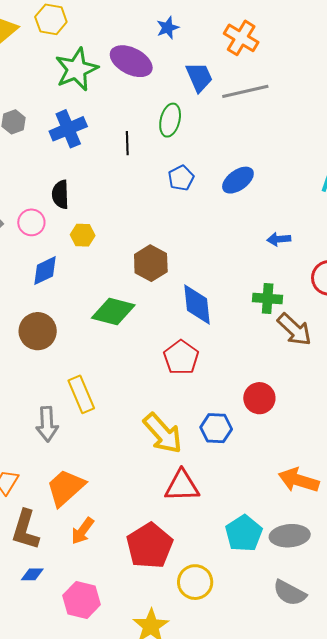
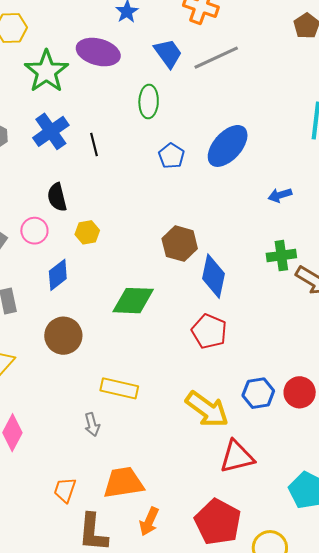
black line: (127, 143) -> (94, 145), moved
blue ellipse: (238, 180) -> (228, 146), size x1.4
brown hexagon: (151, 263) -> (180, 244), moved
blue diamond: (197, 304) -> (214, 276), turned 30
yellow rectangle: (81, 394) -> (119, 388), turned -42
red circle: (259, 398) -> (300, 392), moved
gray arrow: (47, 424) -> (92, 425), size x0.7
orange trapezoid: (66, 488) -> (123, 483), turned 45

